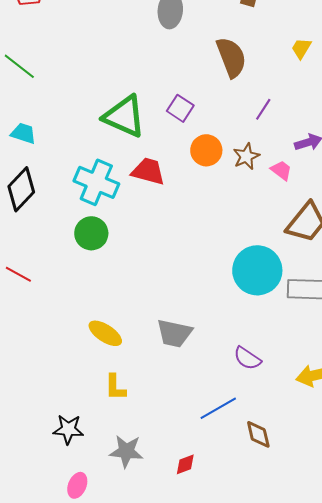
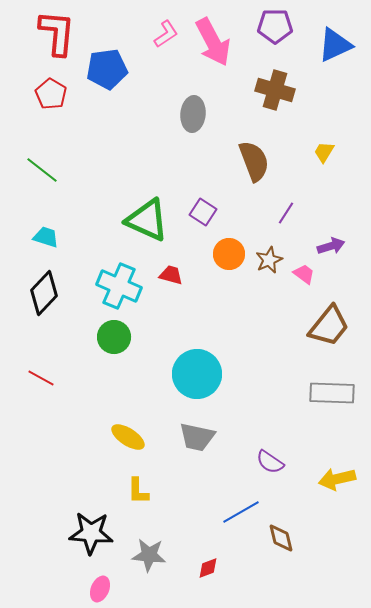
red trapezoid: (148, 171) -> (171, 275), size x0.7
cyan circle: (257, 270) -> (197, 374), moved
black star: (68, 429) -> (91, 533), size x1.4

